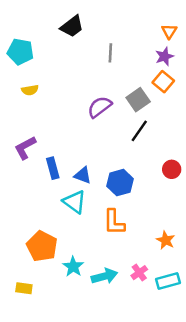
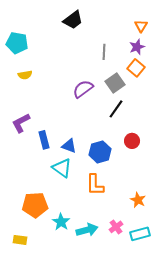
black trapezoid: (72, 26) -> (73, 20), moved
gray line: (110, 53) -> (104, 52), moved
red circle: (172, 169) -> (132, 141), moved
orange pentagon: (42, 246) -> (35, 205), turned -30

